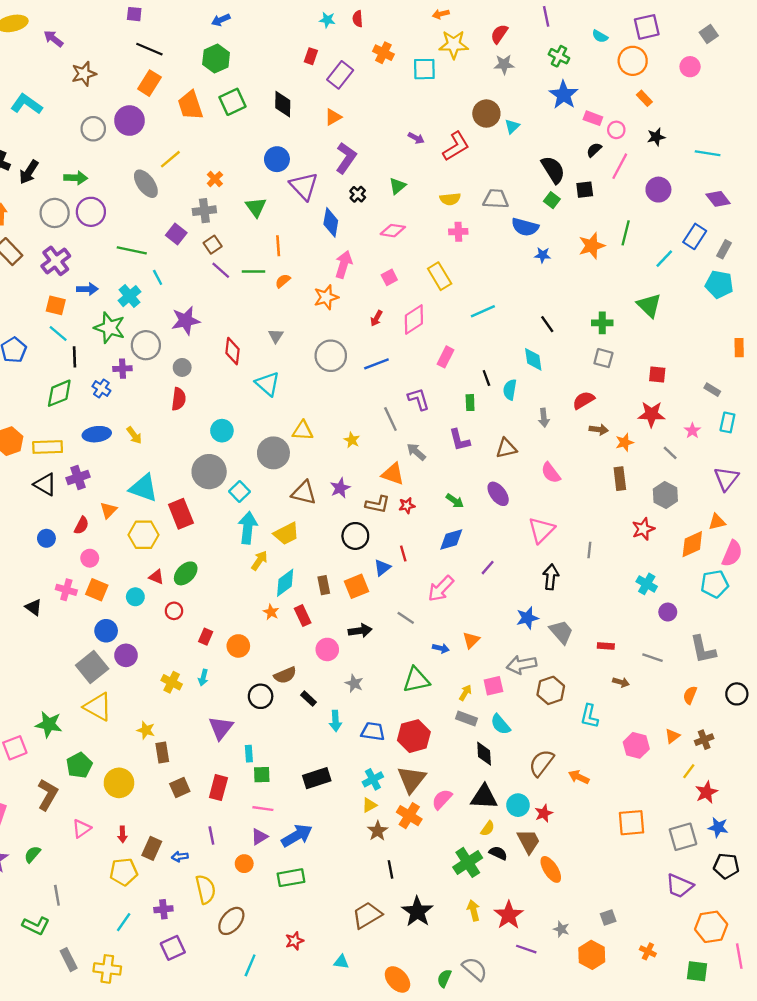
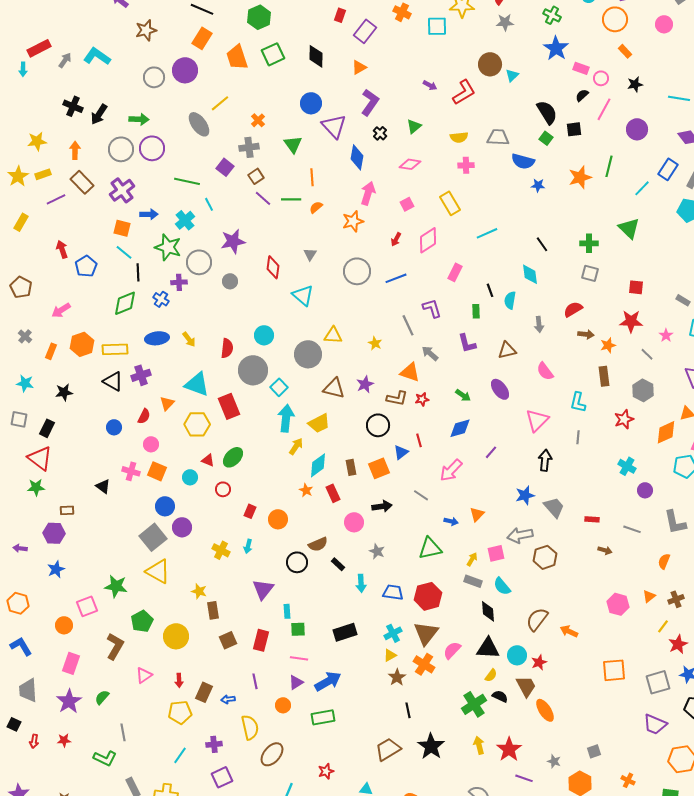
red semicircle: (179, 399) -> (227, 348), moved
cyan L-shape: (589, 716) -> (578, 402), moved

